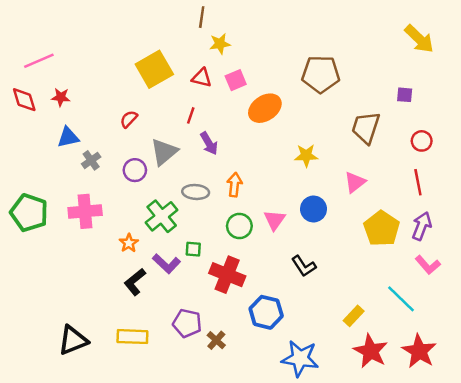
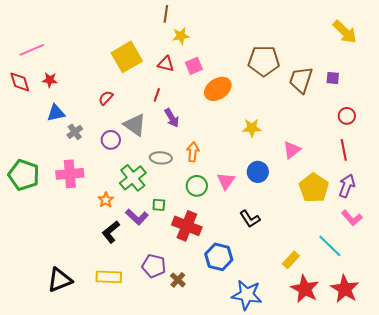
brown trapezoid: (366, 128) -> (301, 80), moved
gray triangle: (164, 152) -> (135, 125), turned -45

